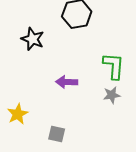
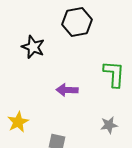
gray star: (112, 95) -> (109, 125), moved

